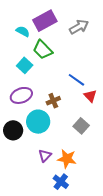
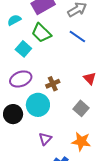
cyan semicircle: (23, 31) -> (14, 20), moved, turned -56
blue line: (76, 80) -> (77, 36), moved
orange star: (67, 159) -> (81, 141), moved

